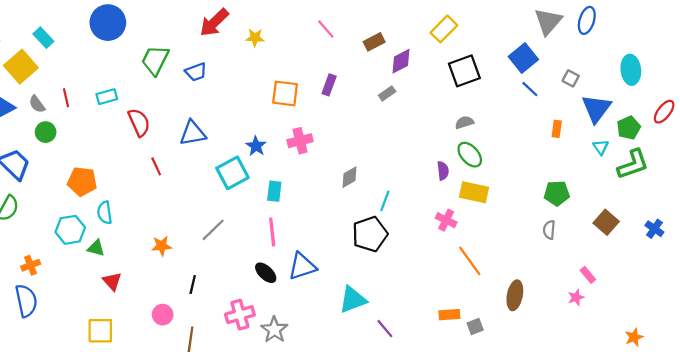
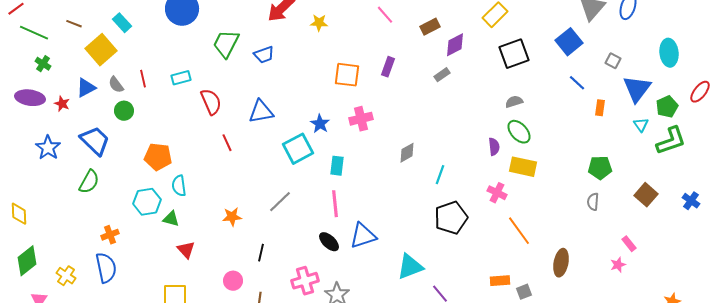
blue line: (530, 89) -> (577, 83), moved
black pentagon: (370, 234) -> (451, 218), moved

